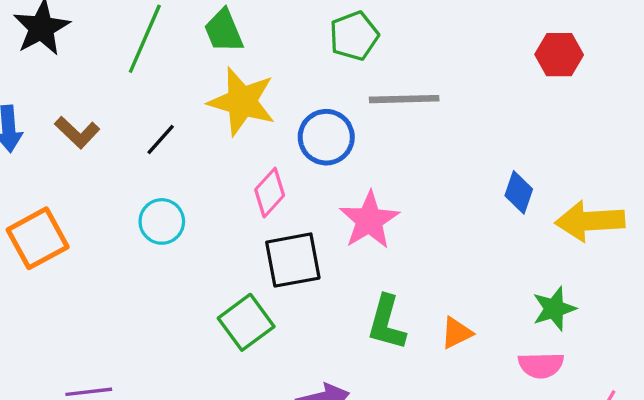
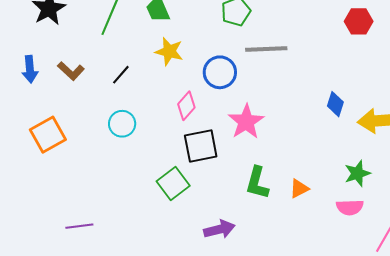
yellow star: (242, 102) -> (169, 51), size x0.7

